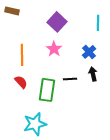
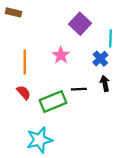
purple square: (57, 22) -> (80, 24), moved
cyan line: (98, 23) -> (111, 38), moved
green rectangle: (47, 90) -> (53, 102), turned 60

